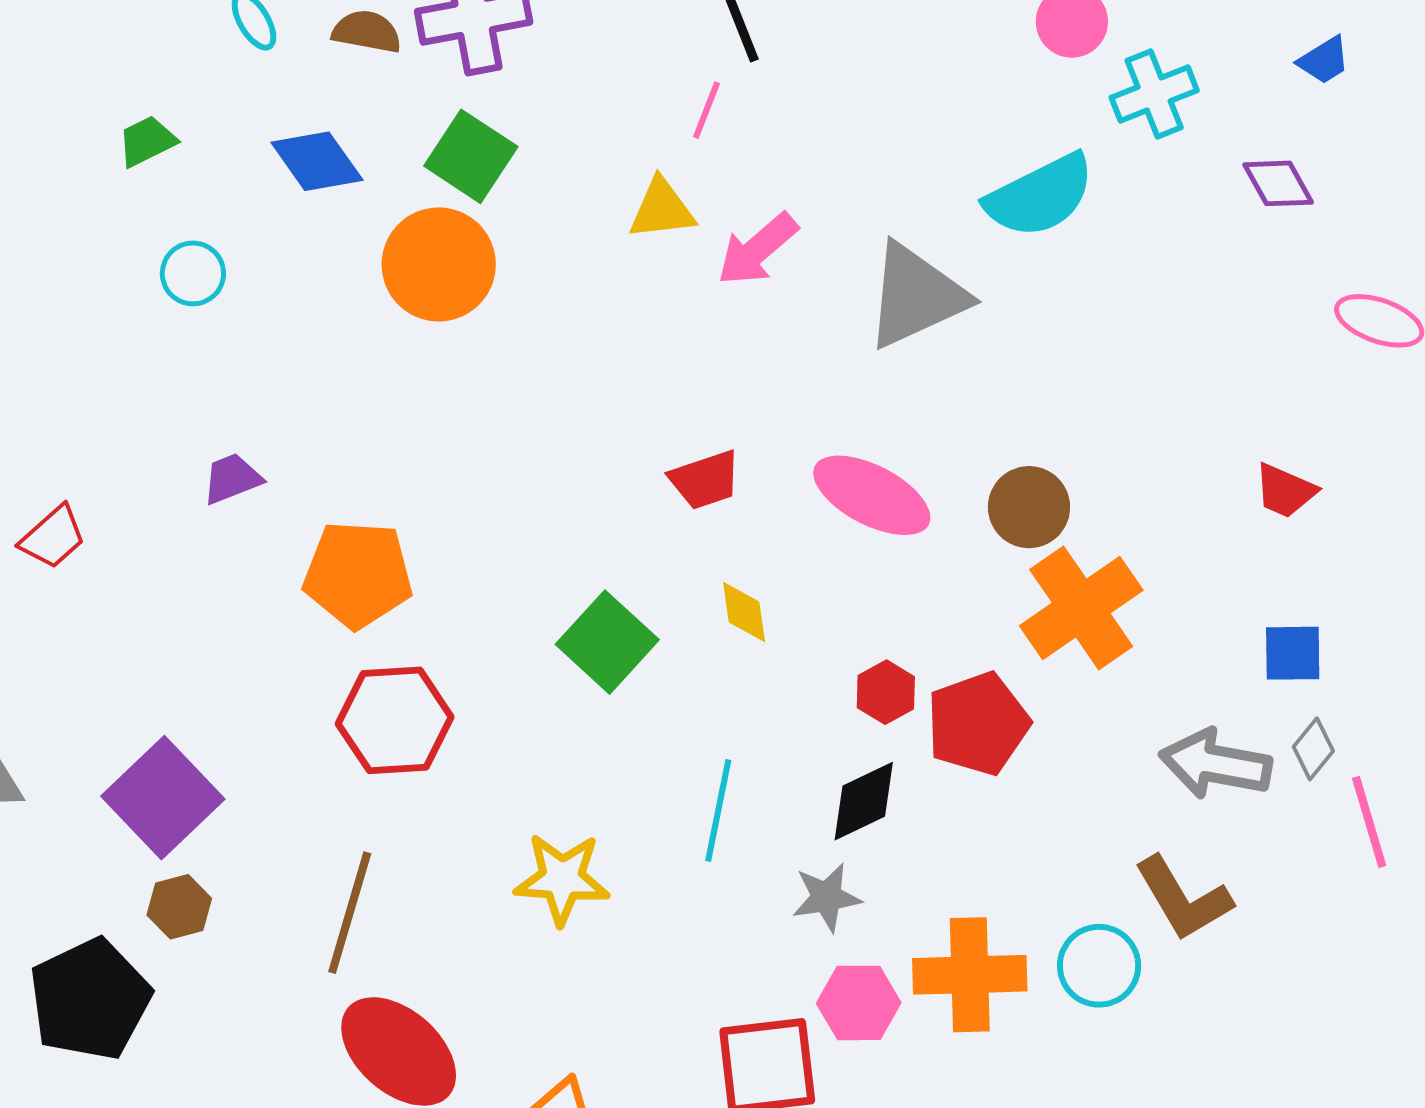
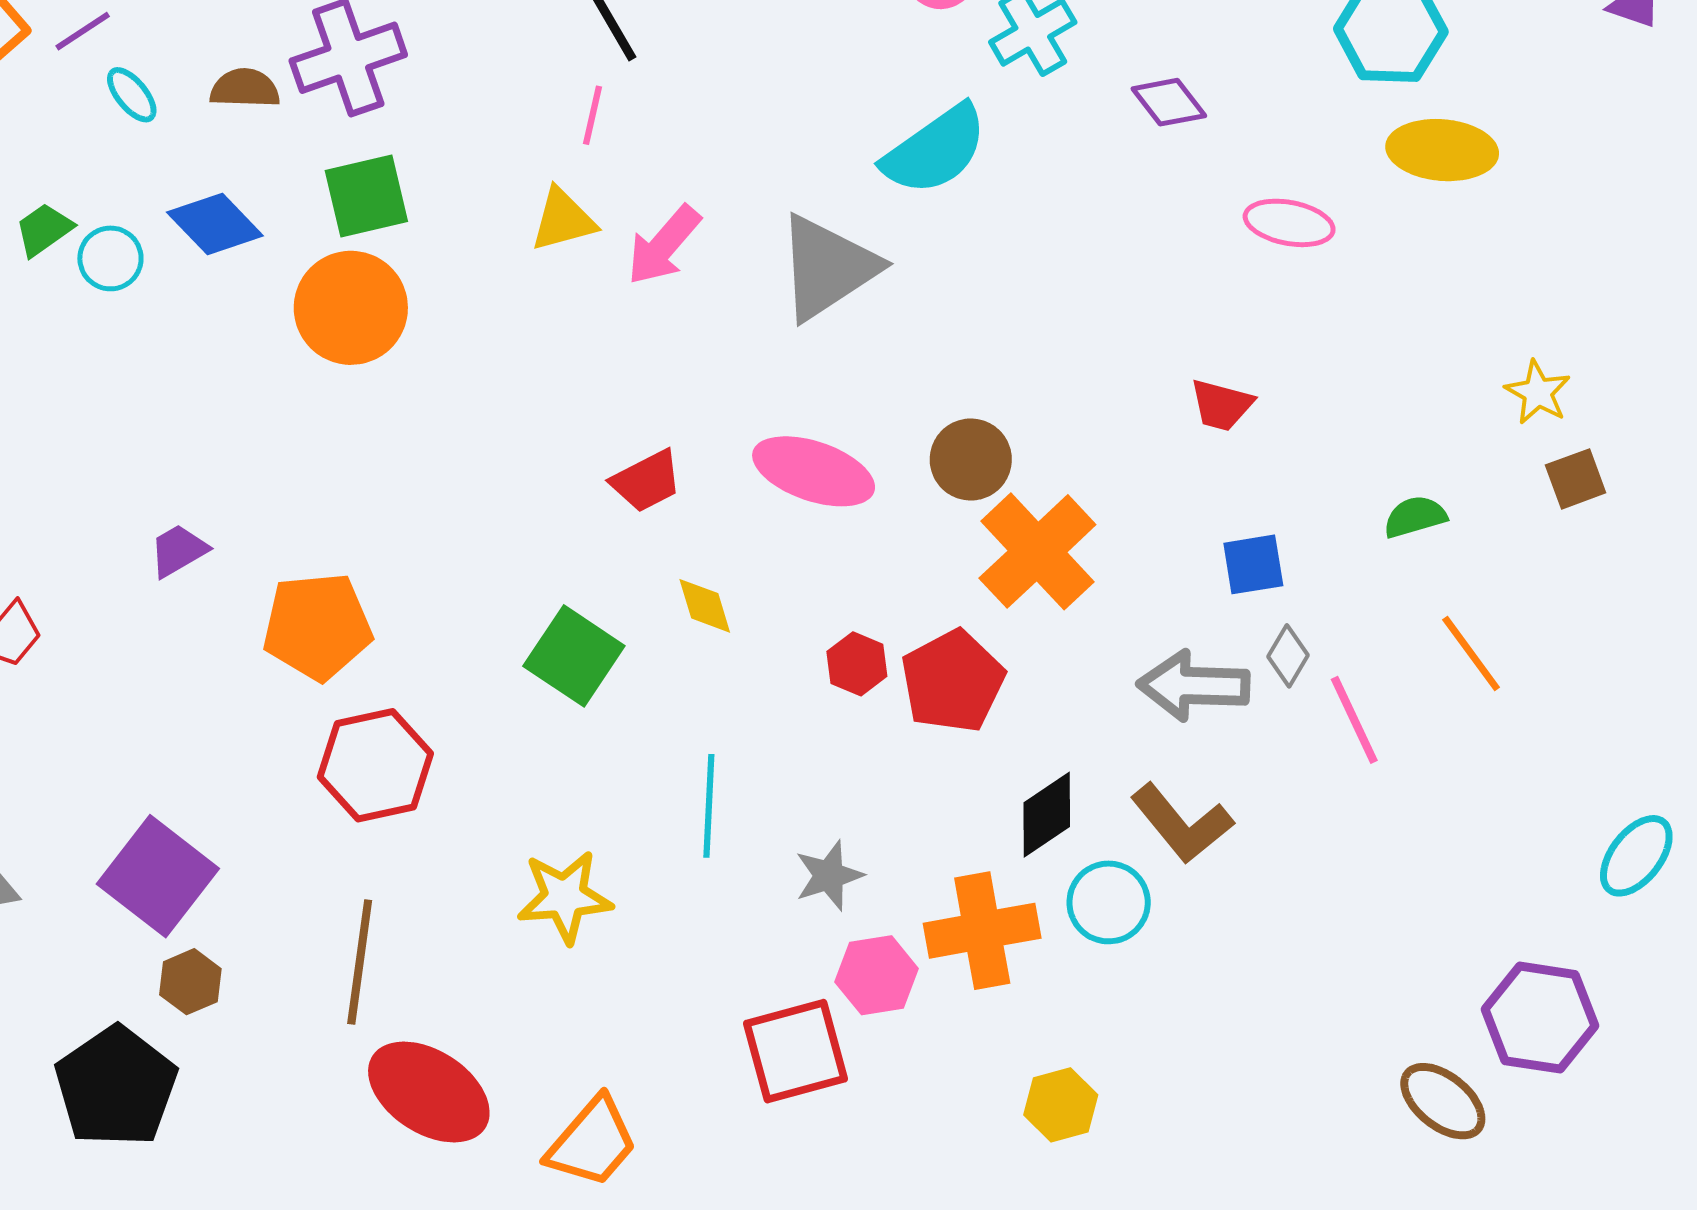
green square: (471, 156) -> (366, 196), turned -38
cyan circle: (193, 273) -> (110, 258), moved
black diamond: (864, 801) -> (1047, 815), moved

